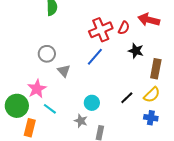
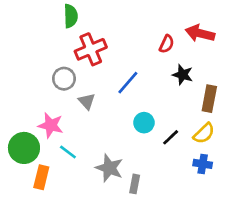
red cross: (101, 30) -> (91, 49), moved
pink star: (37, 89) -> (51, 125), turned -30
cyan circle: (92, 103) -> (144, 123), moved
gray star: (81, 121) -> (109, 168), size x1.5

